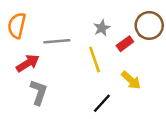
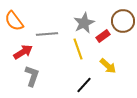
orange semicircle: (17, 25) -> (14, 21), turned -50
gray star: (102, 28) -> (84, 23), size x1.5

